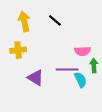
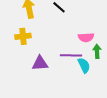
purple triangle: (36, 78) -> (40, 63), turned -36

